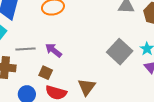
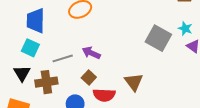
brown square: (46, 73) -> (89, 77), turned 32

